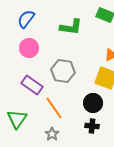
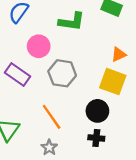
pink circle: (29, 48) -> (39, 46), moved
purple rectangle: (32, 85) -> (17, 74), moved

